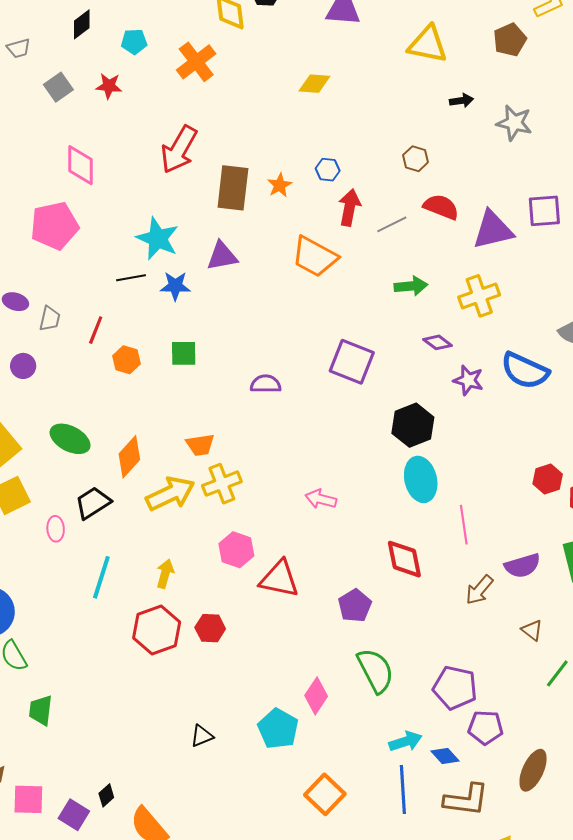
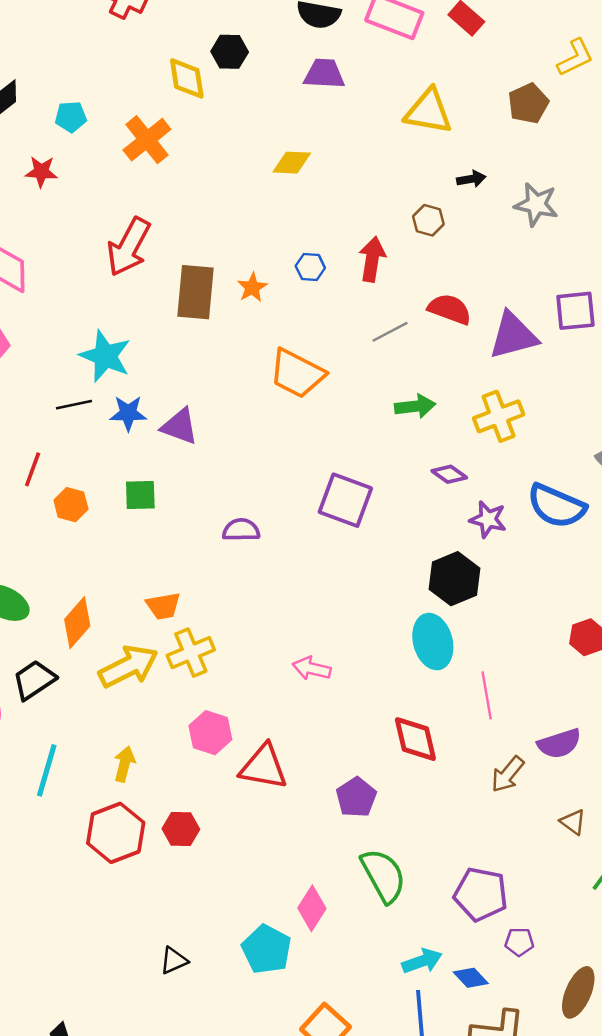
brown hexagon: (416, 159) -> (428, 220), moved
red arrow: (349, 207) -> (372, 259), moved
purple triangle: (222, 256) -> (180, 426), moved, turned 32
black hexagon: (413, 425) -> (454, 579), moved
purple pentagon: (486, 728) -> (519, 942), size x0.7

